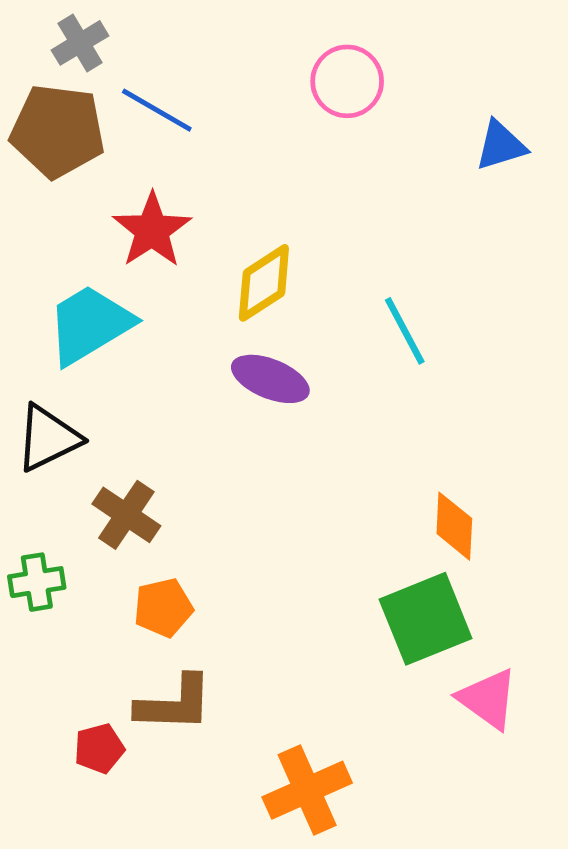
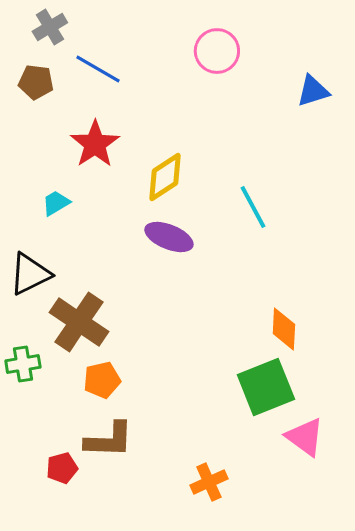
brown pentagon: (58, 131) -> (36, 82), size x0.6
cyan trapezoid: (90, 325) -> (56, 203), size x0.5
brown cross: (126, 515) -> (79, 322), size x1.4
orange cross: (307, 790) -> (209, 482), moved, size x0.7

